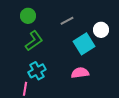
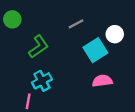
green circle: (28, 16) -> (12, 19), moved
pink semicircle: (80, 73) -> (102, 81), moved

